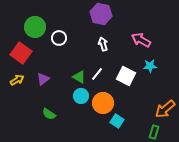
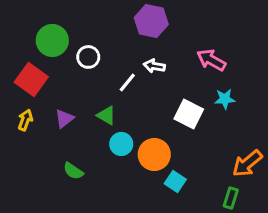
white arrow: (103, 44) -> (154, 66), turned -64
white line: (97, 74) -> (127, 82), moved
green triangle: (79, 77) -> (106, 115), moved
yellow arrow: (17, 80) -> (25, 120), turned -40

